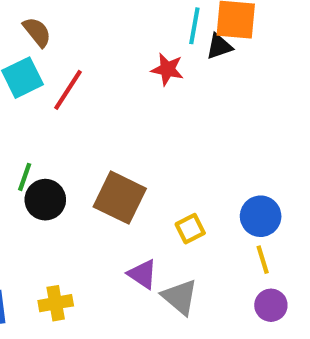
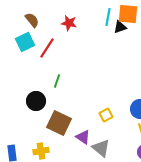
red star: (167, 69) -> (69, 23), moved
green line: (25, 177) -> (57, 81), moved
brown square: (120, 198) -> (59, 123), moved

